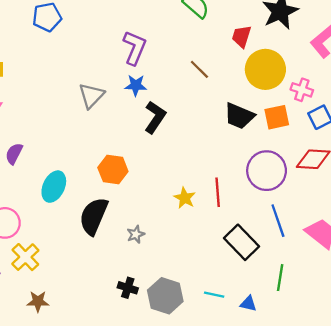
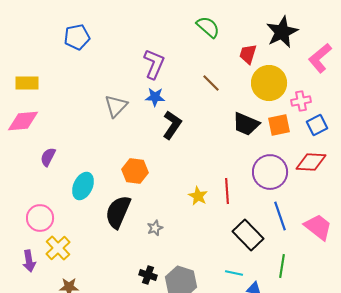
pink cross: (302, 90) -> (301, 101), turned -30
cyan line: (214, 295) -> (234, 273), moved

